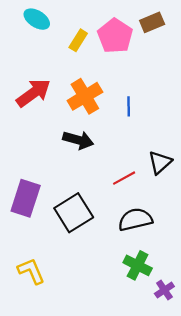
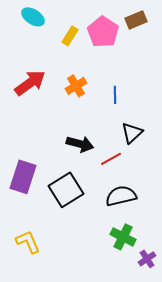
orange cross: (85, 96) -> (76, 86), size x0.7
black arrow: (78, 140) -> (80, 144), moved
black triangle: (160, 162) -> (132, 133), moved

